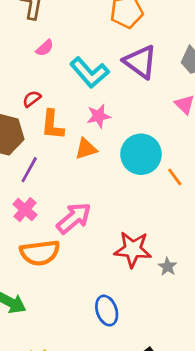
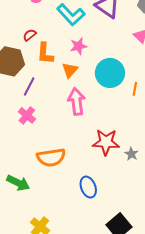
orange triangle: (86, 149) -> (70, 70), turned -30
orange line: (175, 177) -> (135, 89), turned 48
pink arrow: (74, 218) -> (76, 101), moved, turned -56
orange semicircle: (40, 253) -> (51, 157), moved

